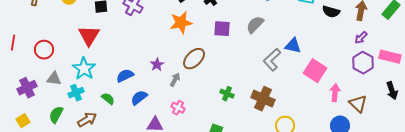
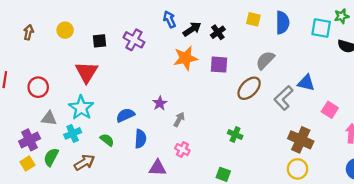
purple square: (222, 29) -> (219, 65), moved
brown ellipse: (194, 59) -> (249, 88), moved
pink square: (315, 71) -> (330, 110), size x0.7
purple cross: (27, 88) -> (30, 140), moved
blue semicircle: (139, 98) -> (140, 139), turned 132
brown cross: (263, 99) -> (301, 140), moved
yellow square: (23, 121) -> (27, 164), moved

